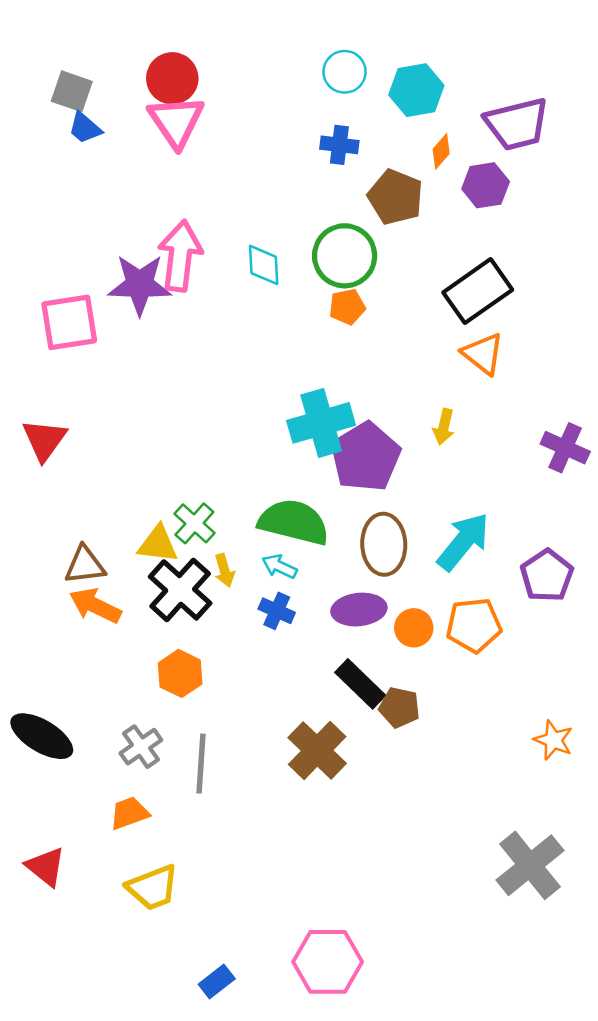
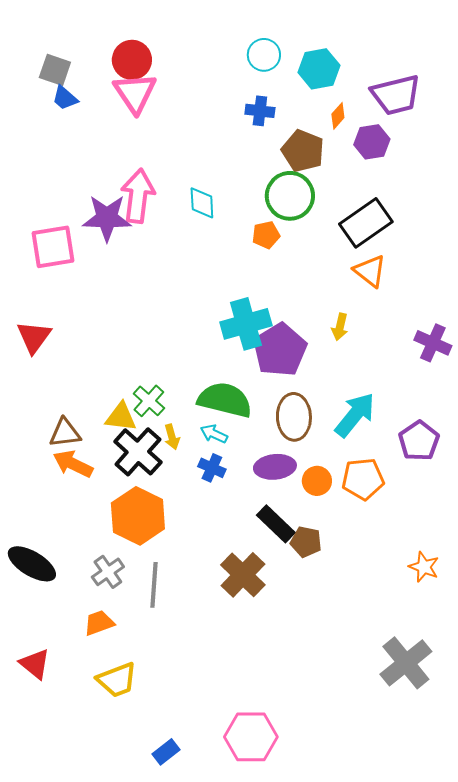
green circle: (345, 256) -> (290, 196), moved
orange hexagon: (180, 673) -> (138, 516), size x1.6

